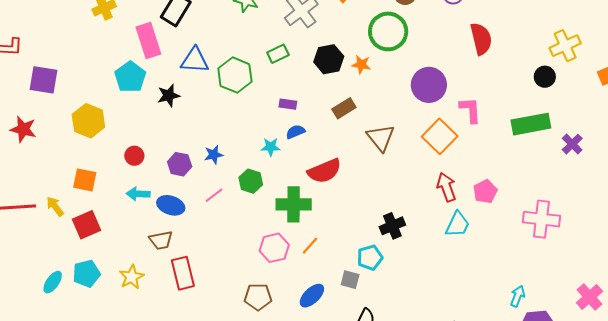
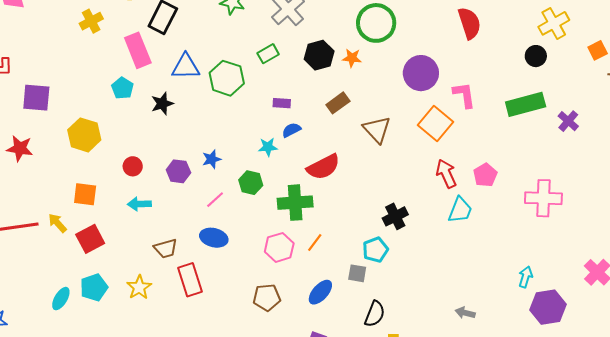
cyan pentagon: (130, 77) -> (122, 88), size x0.7
blue ellipse: (171, 205) -> (214, 238), moved

